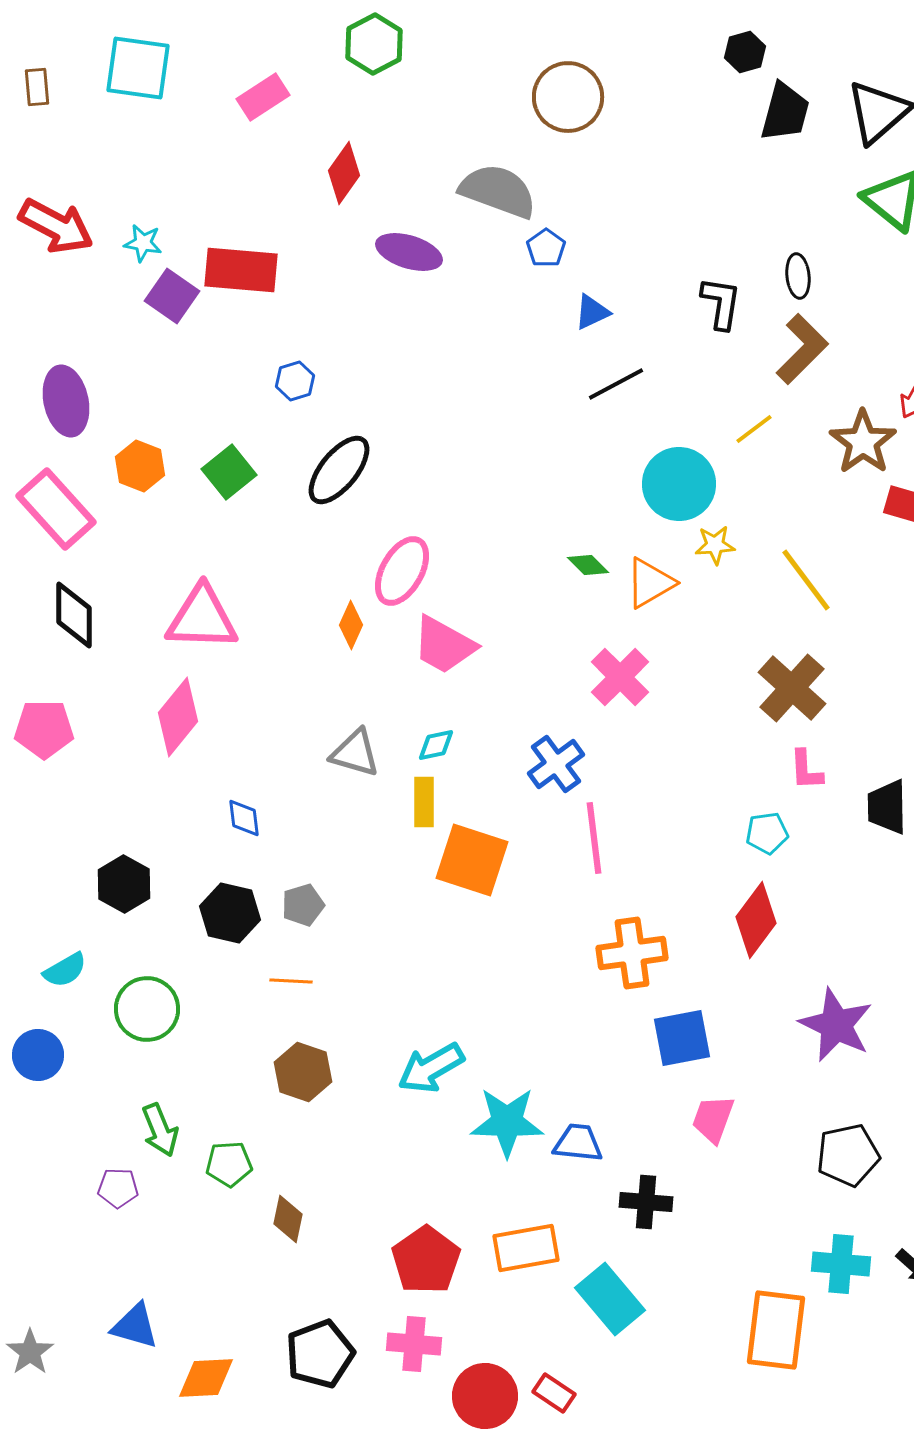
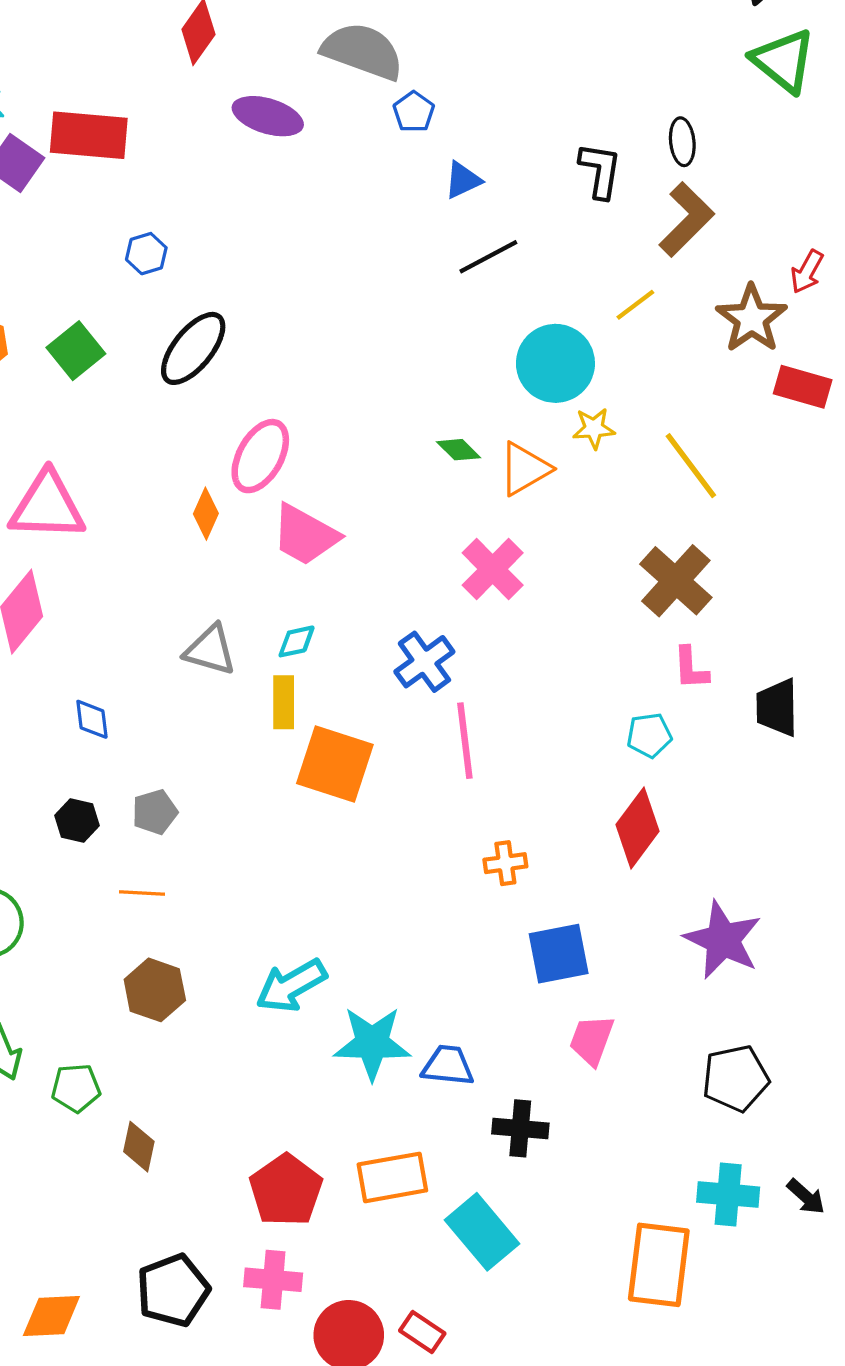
black hexagon: (230, 913) -> (77, 820), size x0.7
orange cross: (632, 953) -> (505, 863), size x0.6

